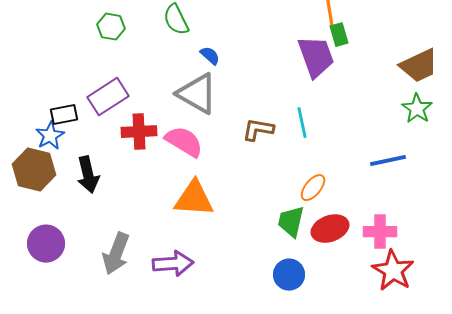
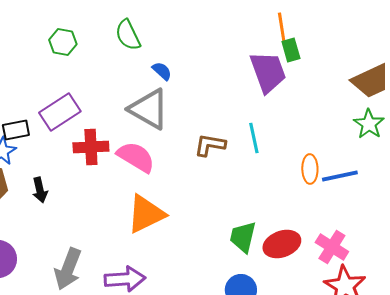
black arrow: (88, 175) -> (40, 190), size x0.7
orange ellipse: (313, 188) -> (310, 169), moved, turned -40
orange triangle: (194, 199) -> (146, 214), turned -30
pink cross: (380, 232) -> (332, 247), turned 32

